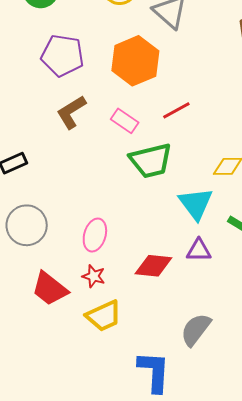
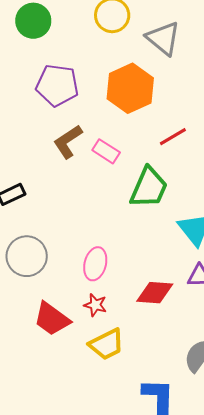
pink rectangle: (125, 121) -> (106, 151), moved
green trapezoid: (151, 161) -> (149, 188), turned -51

